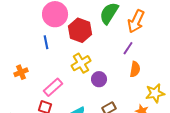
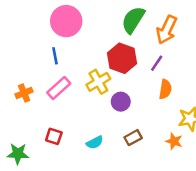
red hexagon: (80, 30) -> (122, 58), moved
pink rectangle: (53, 87) -> (59, 88), moved

